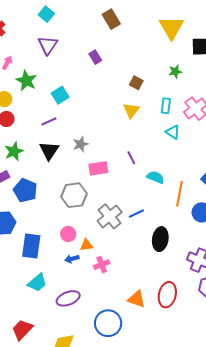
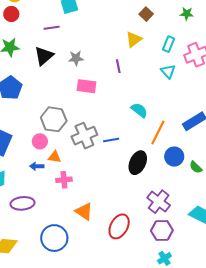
purple line: (131, 158) -> (118, 66), moved
gray hexagon: (74, 195) -> (54, 119), moved
black ellipse: (160, 239) -> (138, 163), moved
orange triangle: (137, 299) -> (84, 212), moved

